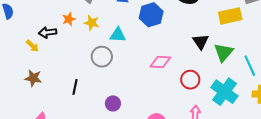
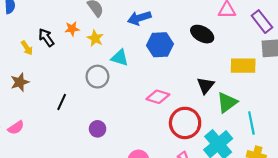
black arrow: (48, 32) -> (46, 38), turned 48
brown star: (33, 78) -> (20, 82), turned 30
red circle: (190, 80) -> (185, 123), size x1.5

